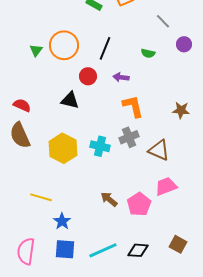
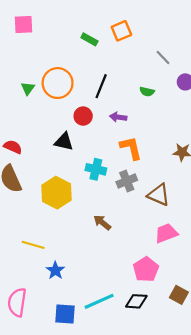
cyan cross: (100, 146) -> (96, 169), moved
brown arrow: (109, 199) -> (102, 222), moved
pink pentagon: (139, 204) -> (146, 269), moved
blue square: (65, 249) -> (65, 314), moved

